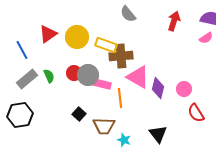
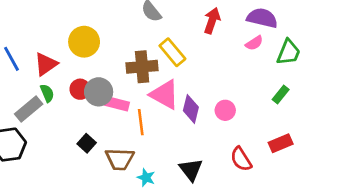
red triangle: (48, 34) -> (46, 64), moved
yellow rectangle: (106, 45) -> (172, 52), moved, turned 30
gray rectangle: (27, 79) -> (29, 109), moved
red semicircle: (196, 113) -> (241, 159), moved

